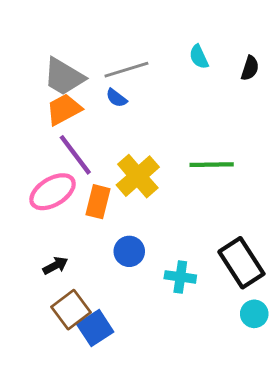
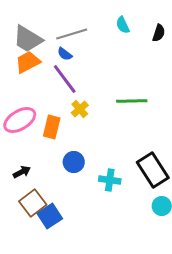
purple line: (75, 155) -> (65, 79), moved
yellow cross: (138, 176) -> (80, 109), size x0.6

